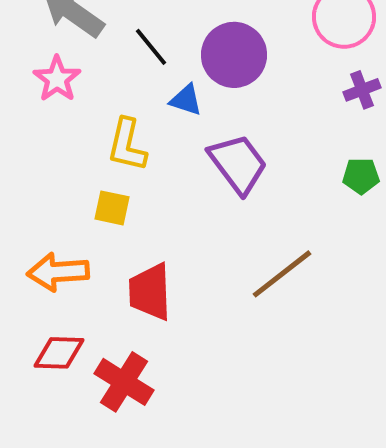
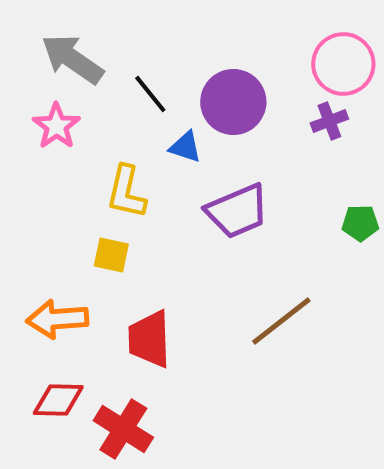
purple cross: (362, 90) -> (329, 121), moved
purple trapezoid: (238, 164) -> (237, 211), turned 104

